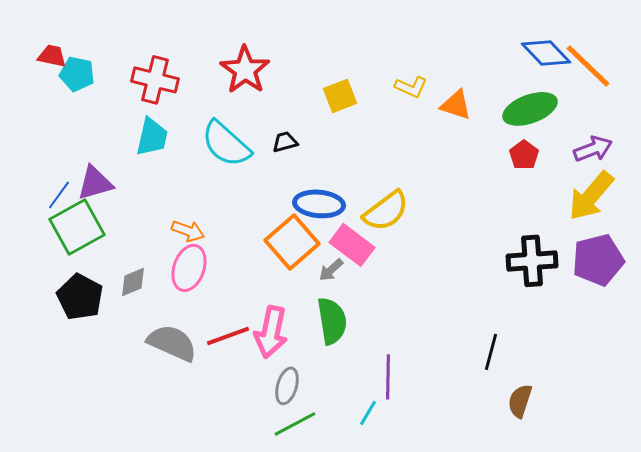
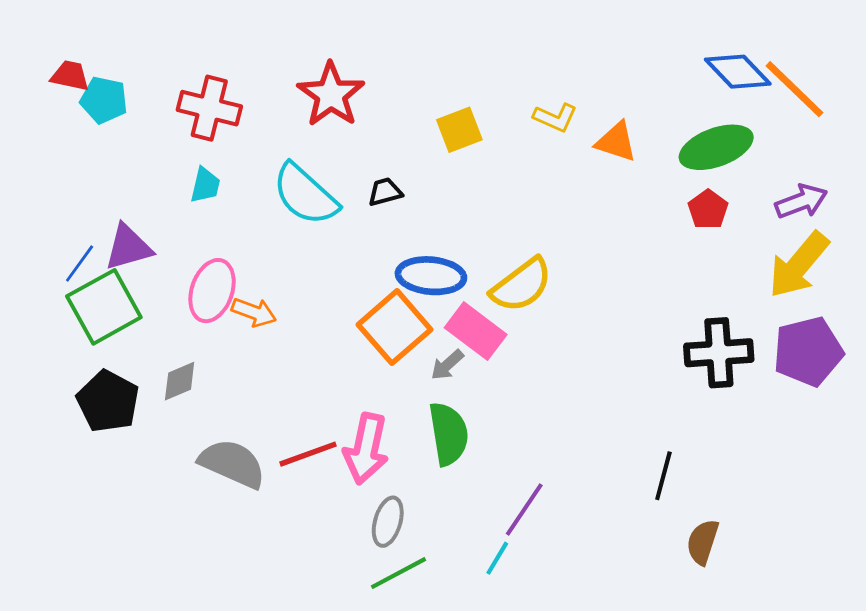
cyan trapezoid: (152, 137) -> (205, 185), size x0.7
pink ellipse: (189, 268) -> (212, 291), moved
purple line: (388, 377) -> (524, 510), turned 33

